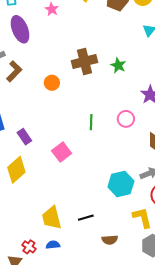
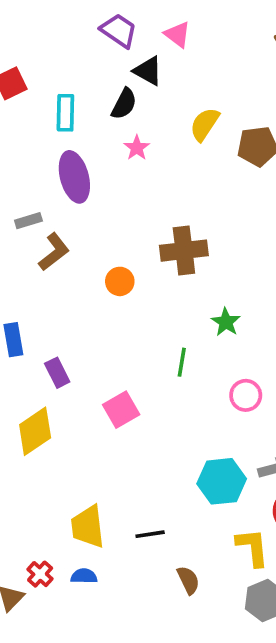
green star: (118, 65) -> (226, 322), moved
pink circle: (126, 119) -> (246, 395), moved
brown semicircle: (110, 240) -> (188, 580), turned -119

